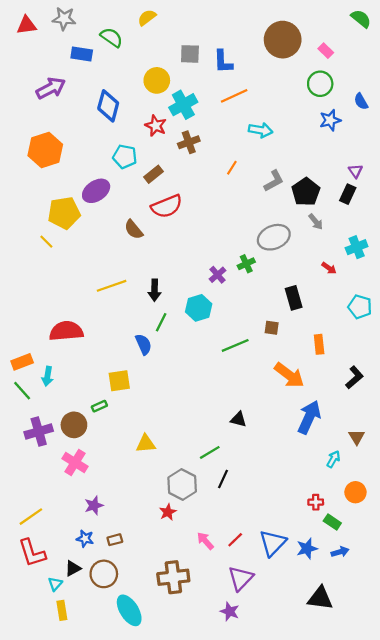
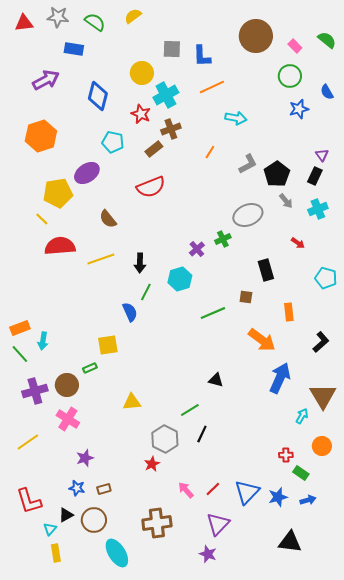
green semicircle: (361, 19) -> (327, 40), moved
green semicircle: (112, 37) -> (95, 22), moved
brown rectangle: (153, 174) -> (154, 149), moved
brown semicircle: (134, 229) -> (108, 219), moved
cyan cross: (357, 247) -> (318, 209), moved
red semicircle: (66, 331) -> (60, 246), moved
brown triangle: (357, 437) -> (323, 396), size x1.8
yellow line: (31, 517) -> (28, 442), moved

